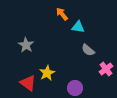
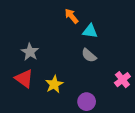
gray semicircle: (88, 50) -> (89, 55), moved
red triangle: (28, 83) -> (24, 78), moved

